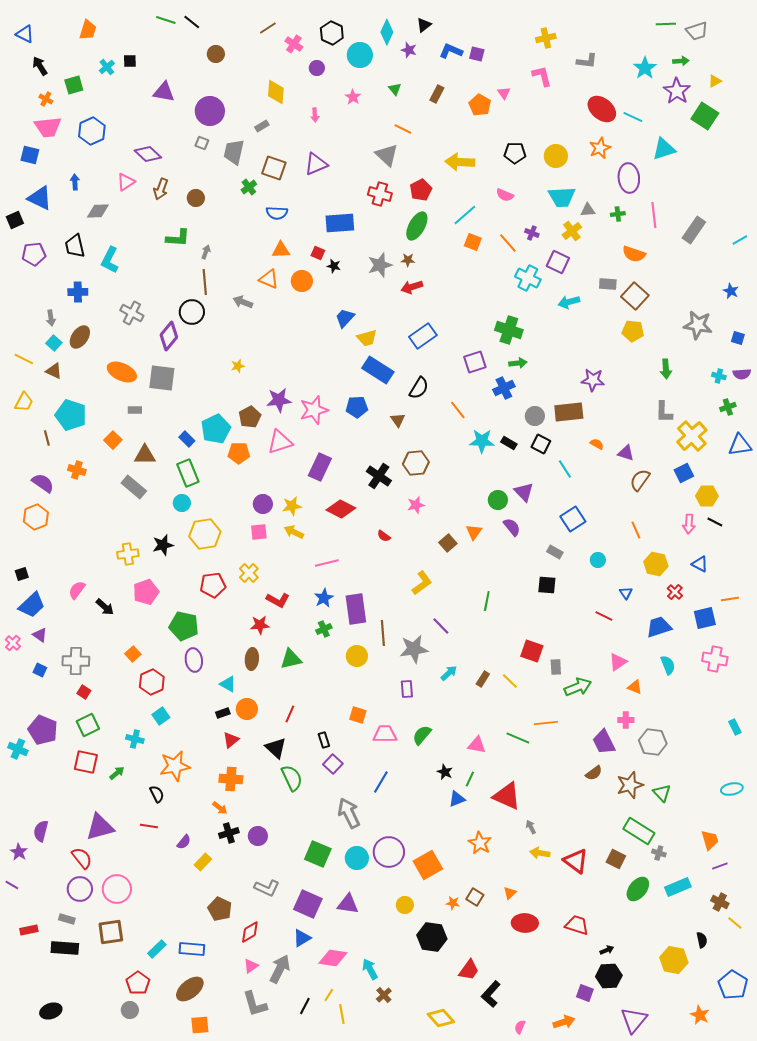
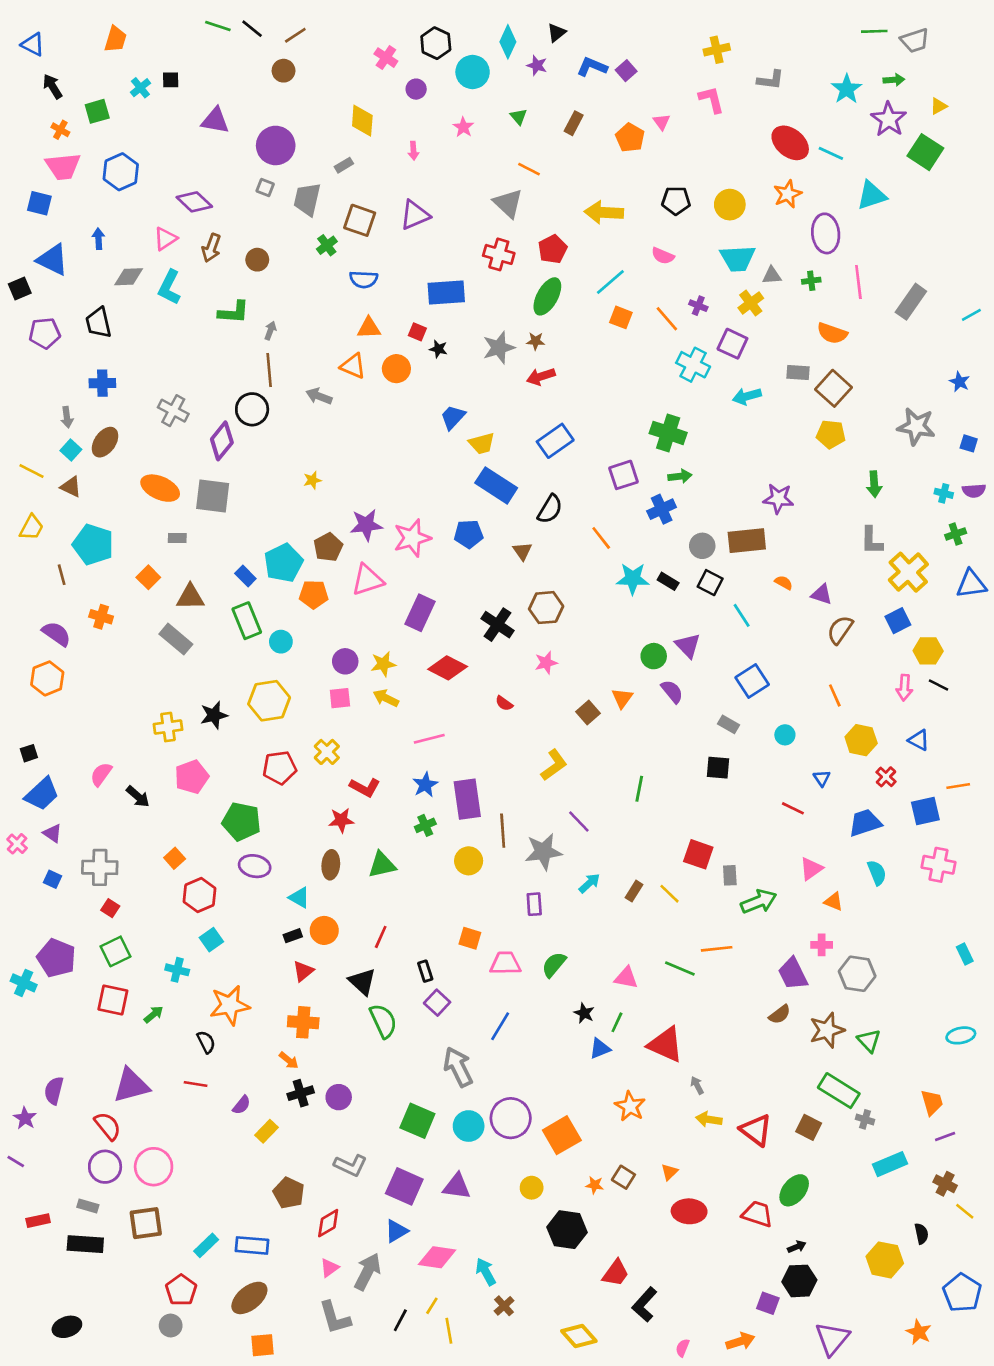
brown line: (268, 28) -> (295, 35), moved
purple square: (477, 54) -> (626, 71), turned 35
cyan L-shape: (110, 260) -> (169, 287), moved
cyan circle: (182, 503) -> (281, 642), moved
purple ellipse: (194, 660) -> (255, 866), turned -70
green ellipse: (638, 889) -> (794, 1190), moved

